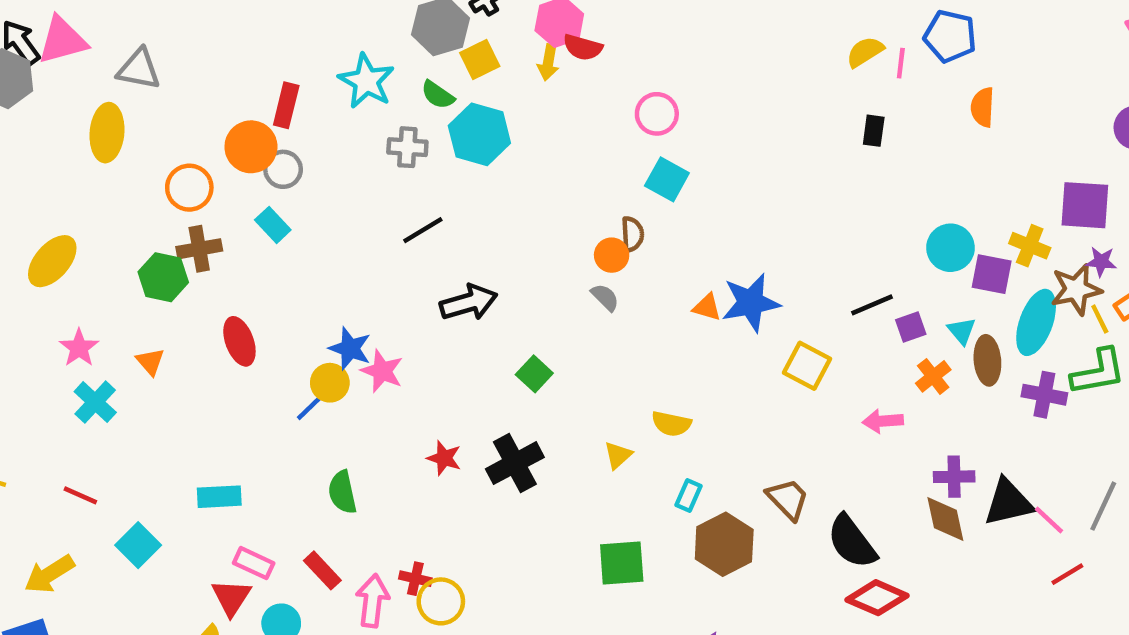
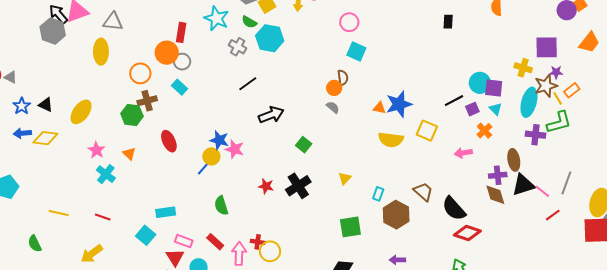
gray cross: (407, 147) -> (238, 47), turned 30
cyan circle: (950, 248) -> (480, 83), moved
purple square: (992, 274) -> (494, 88), moved
brown ellipse: (987, 360) -> (514, 160), moved
yellow semicircle: (671, 424) -> (391, 140), moved, size x1.4
cyan square: (138, 545) -> (146, 235), moved

